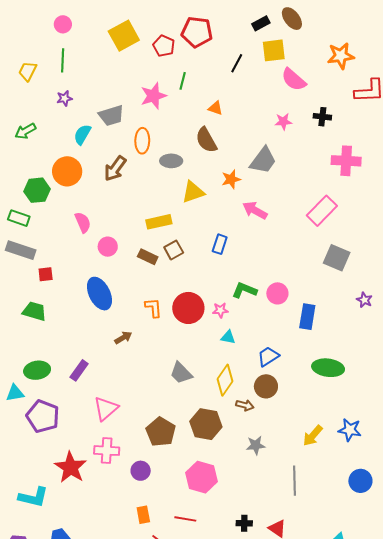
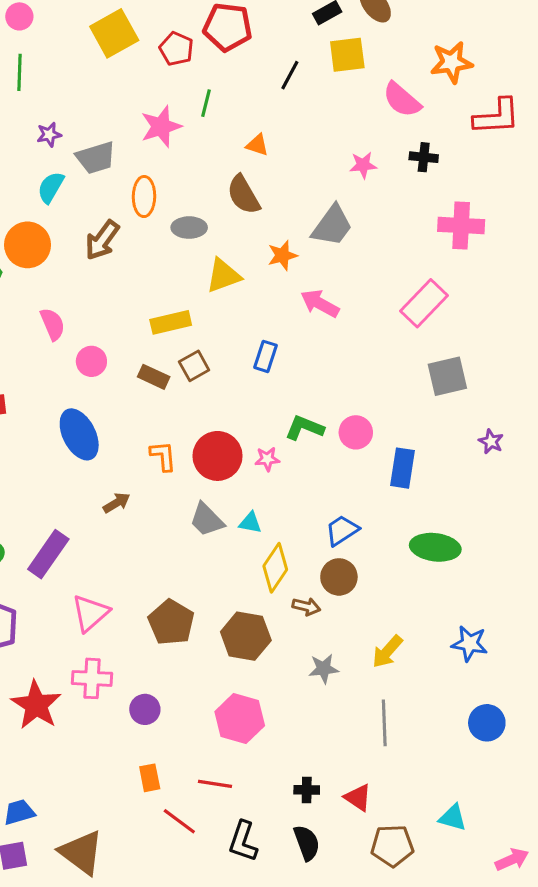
pink semicircle: (294, 80) -> (402, 100), moved
purple star: (64, 98) -> (49, 135), moved
gray square: (337, 258) -> (447, 376), turned -36
cyan triangle: (228, 337) -> (250, 523), moved
purple rectangle: (79, 370) -> (48, 554), size x1.4
gray trapezoid: (181, 373) -> (207, 520), moved
brown pentagon: (161, 432) -> (171, 622), moved
yellow arrow: (313, 436) -> (387, 651), moved

